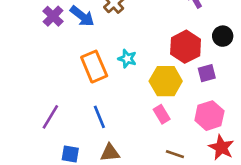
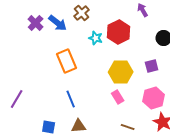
red hexagon: (186, 47) -> (119, 32), moved
cyan star: (127, 59) -> (96, 38), moved
purple line: (50, 117) -> (17, 99), moved

